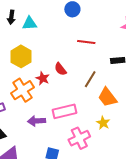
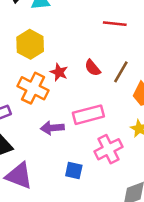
red semicircle: (60, 69) -> (93, 68), moved
orange cross: (22, 90) -> (33, 88), turned -30

